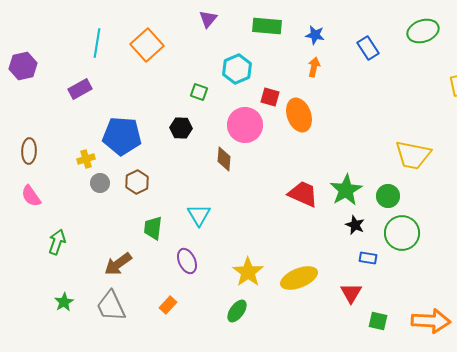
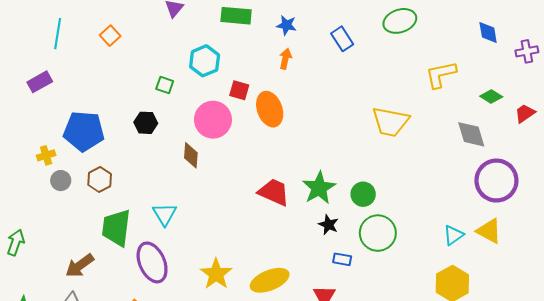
orange square: (147, 45) -> (110, 36), size x0.6
yellow trapezoid: (413, 155) -> (390, 122), moved
green trapezoid: (153, 228) -> (116, 228), size x1.5
purple ellipse: (187, 261) -> (152, 262), size x1.5

